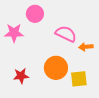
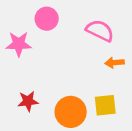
pink semicircle: (66, 34) -> (100, 31), moved
orange circle: (56, 68) -> (71, 112), moved

